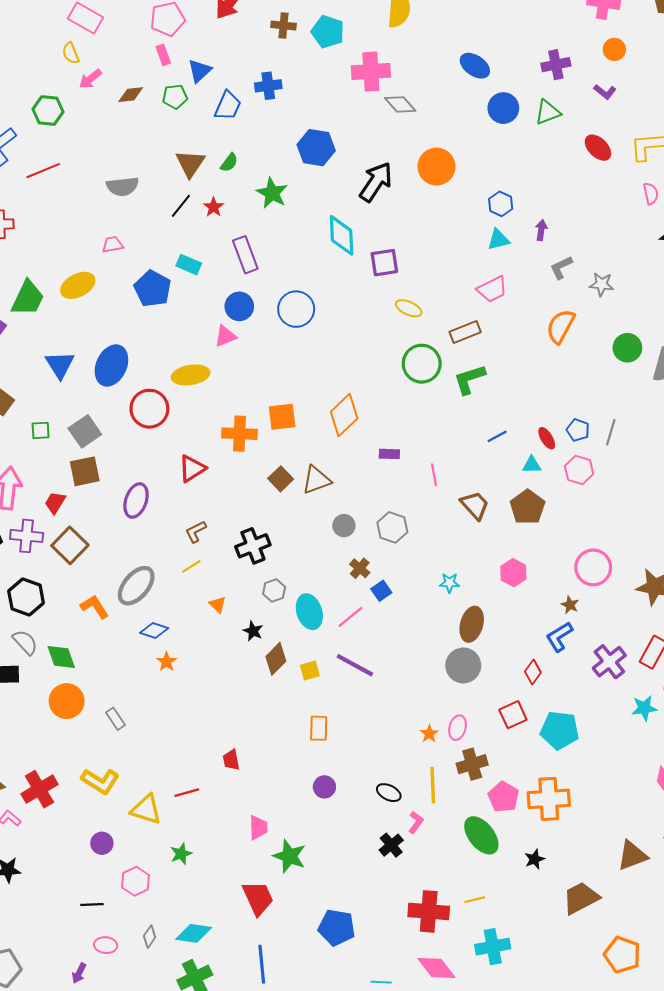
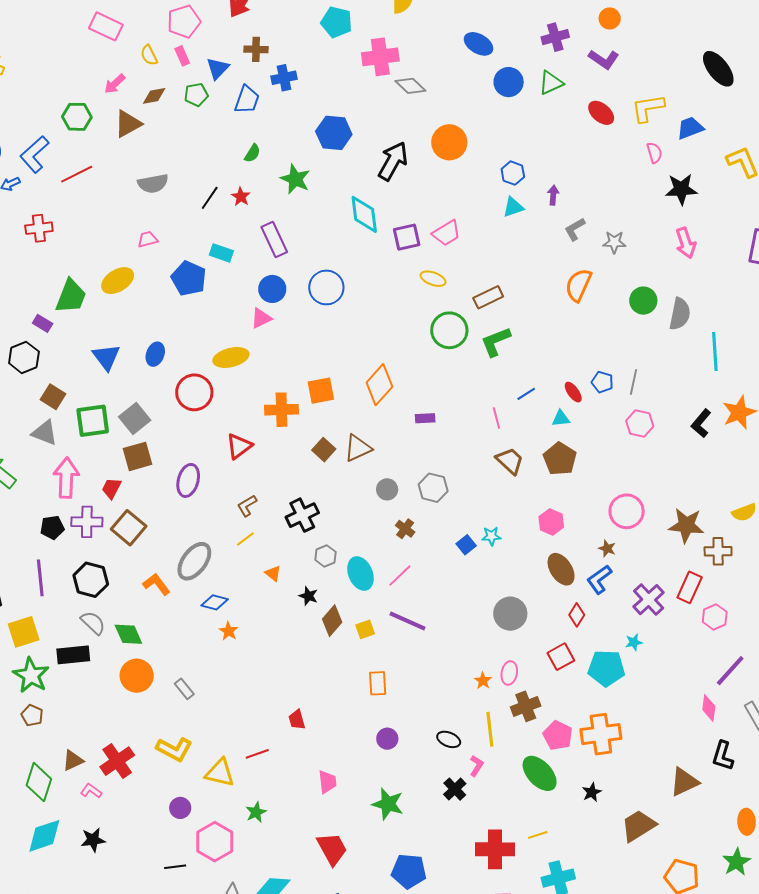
brown cross: (283, 25) -> (256, 49), moved
yellow semicircle: (71, 53) -> (149, 55), moved
purple L-shape: (605, 92) -> (604, 59), size x1.4
brown triangle: (190, 164) -> (128, 124), moved, turned 32
pink trapezoid: (492, 289) -> (446, 233), moved
blue ellipse: (111, 365) -> (155, 354), size x0.6
green square: (41, 430) -> (93, 421), size x1.8
pink hexagon: (579, 470) -> (640, 424), moved
pink line: (434, 475) -> (496, 418), moved
blue square: (381, 591) -> (466, 545), moved
brown ellipse: (472, 624) -> (561, 569), moved, turned -44
cyan star: (644, 708) -> (634, 642), moved, size x0.7
green star: (289, 856) -> (388, 804), moved
pink hexagon: (135, 881) -> (215, 842), size x1.4

